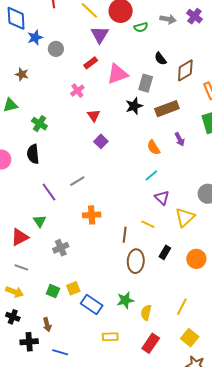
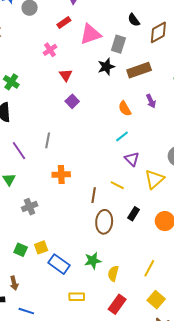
gray line: (77, 181) -> (48, 140), turned -49

